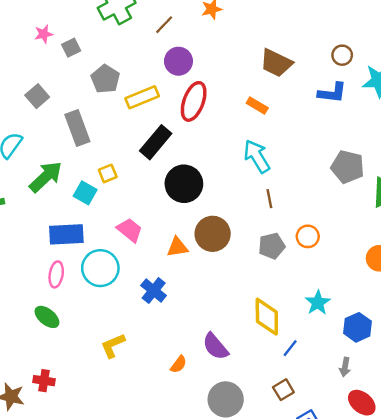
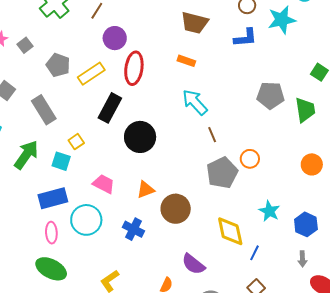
brown circle: (213, 234) -> (176, 209), moved
gray pentagon: (272, 246) -> (222, 173), size x1.4
green ellipse: (47, 317) -> (51, 269), size x1.4

